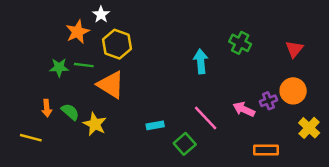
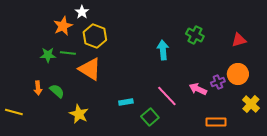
red triangle: (294, 49) -> (239, 40), turned 35
yellow star: (95, 124) -> (79, 114), moved
yellow line: (31, 138) -> (14, 112), moved

